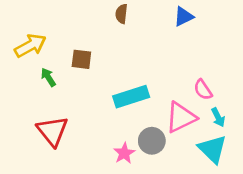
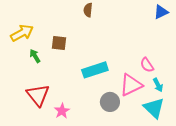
blue triangle: (184, 17) -> (161, 12), moved
pink star: (124, 153) -> (62, 111), moved

